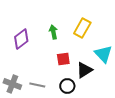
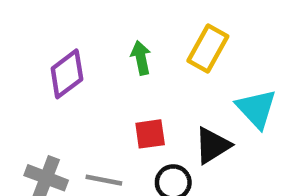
red square: (63, 59) -> (150, 134), moved

